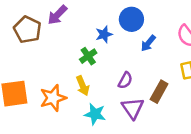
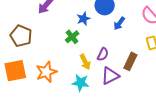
brown pentagon: (27, 30) -> (21, 36), moved
yellow arrow: (83, 86) -> (85, 62), moved
purple triangle: (133, 108) -> (110, 76), turned 42

